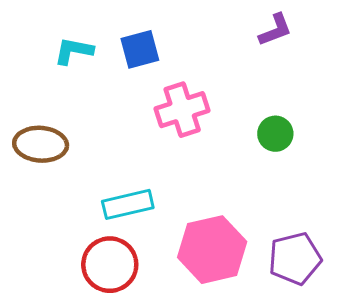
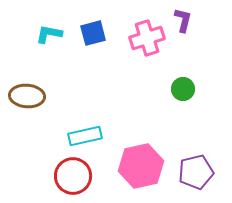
purple L-shape: (275, 30) -> (183, 20), turned -55
pink cross: (182, 110) -> (147, 38), moved

